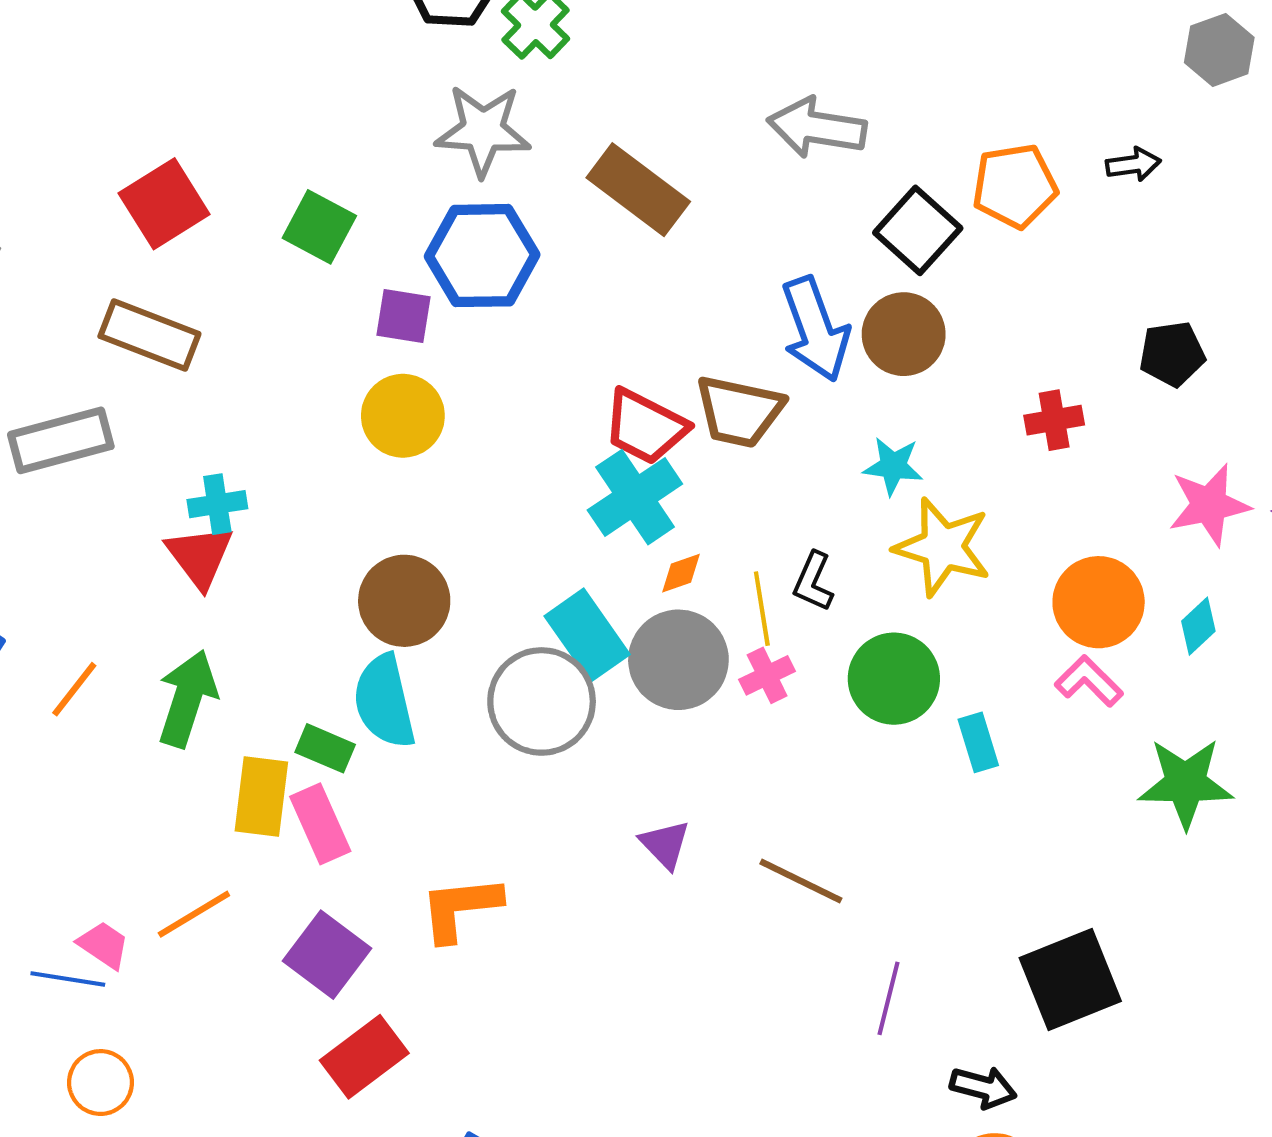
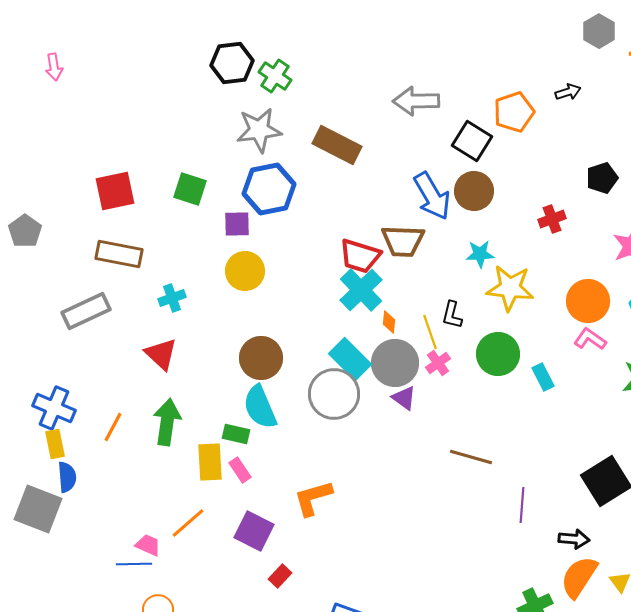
red square: (164, 204) -> (115, 191), turned 30
cyan cross: (217, 504) -> (172, 298), moved
orange diamond: (681, 573) -> (389, 322), turned -55
pink rectangle: (320, 824) -> (240, 470), size x0.7
purple triangle: (665, 844) -> (404, 398), moved
red rectangle: (364, 1057) -> (280, 576), size x0.6

